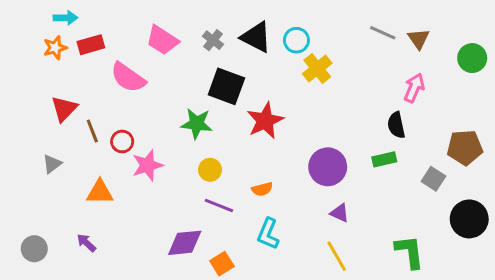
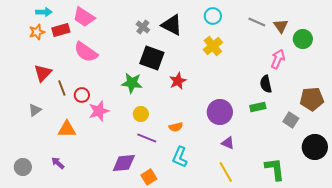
pink trapezoid: (162, 40) -> (84, 17), moved
cyan circle: (296, 40) -> (213, 16), moved
green circle: (472, 58) -> (303, 39), moved
red star: (265, 121) -> (178, 81), size x0.7

